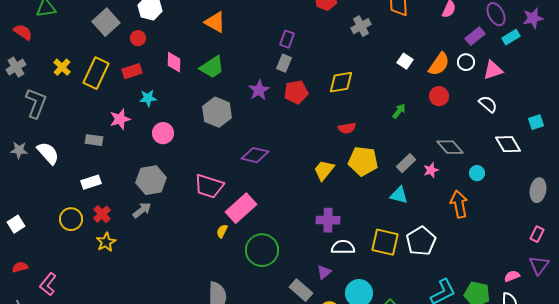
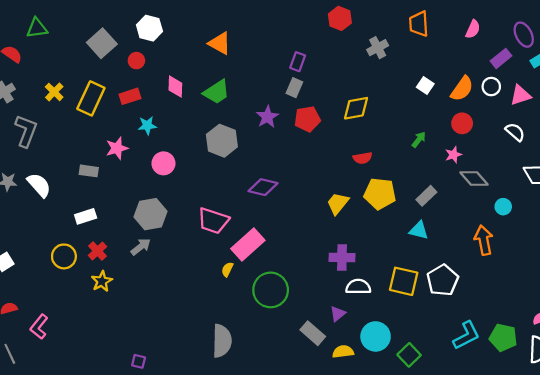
pink star: (431, 170) -> (453, 155), moved

